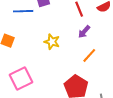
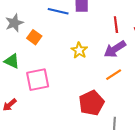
purple arrow: (84, 32) -> (115, 49), size x1.5

